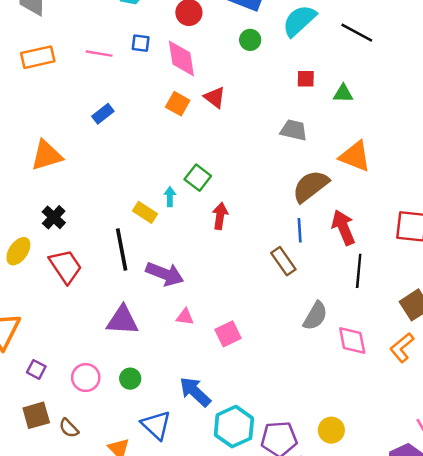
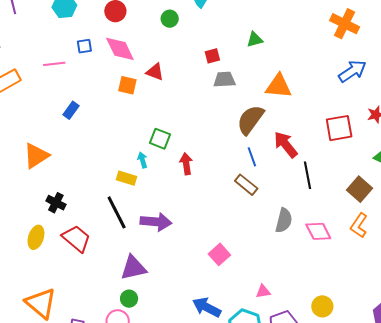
red square: (306, 79) -> (212, 56), moved
pink triangle: (185, 317) -> (263, 291), moved
green circle: (130, 379) -> (129, 299), moved

